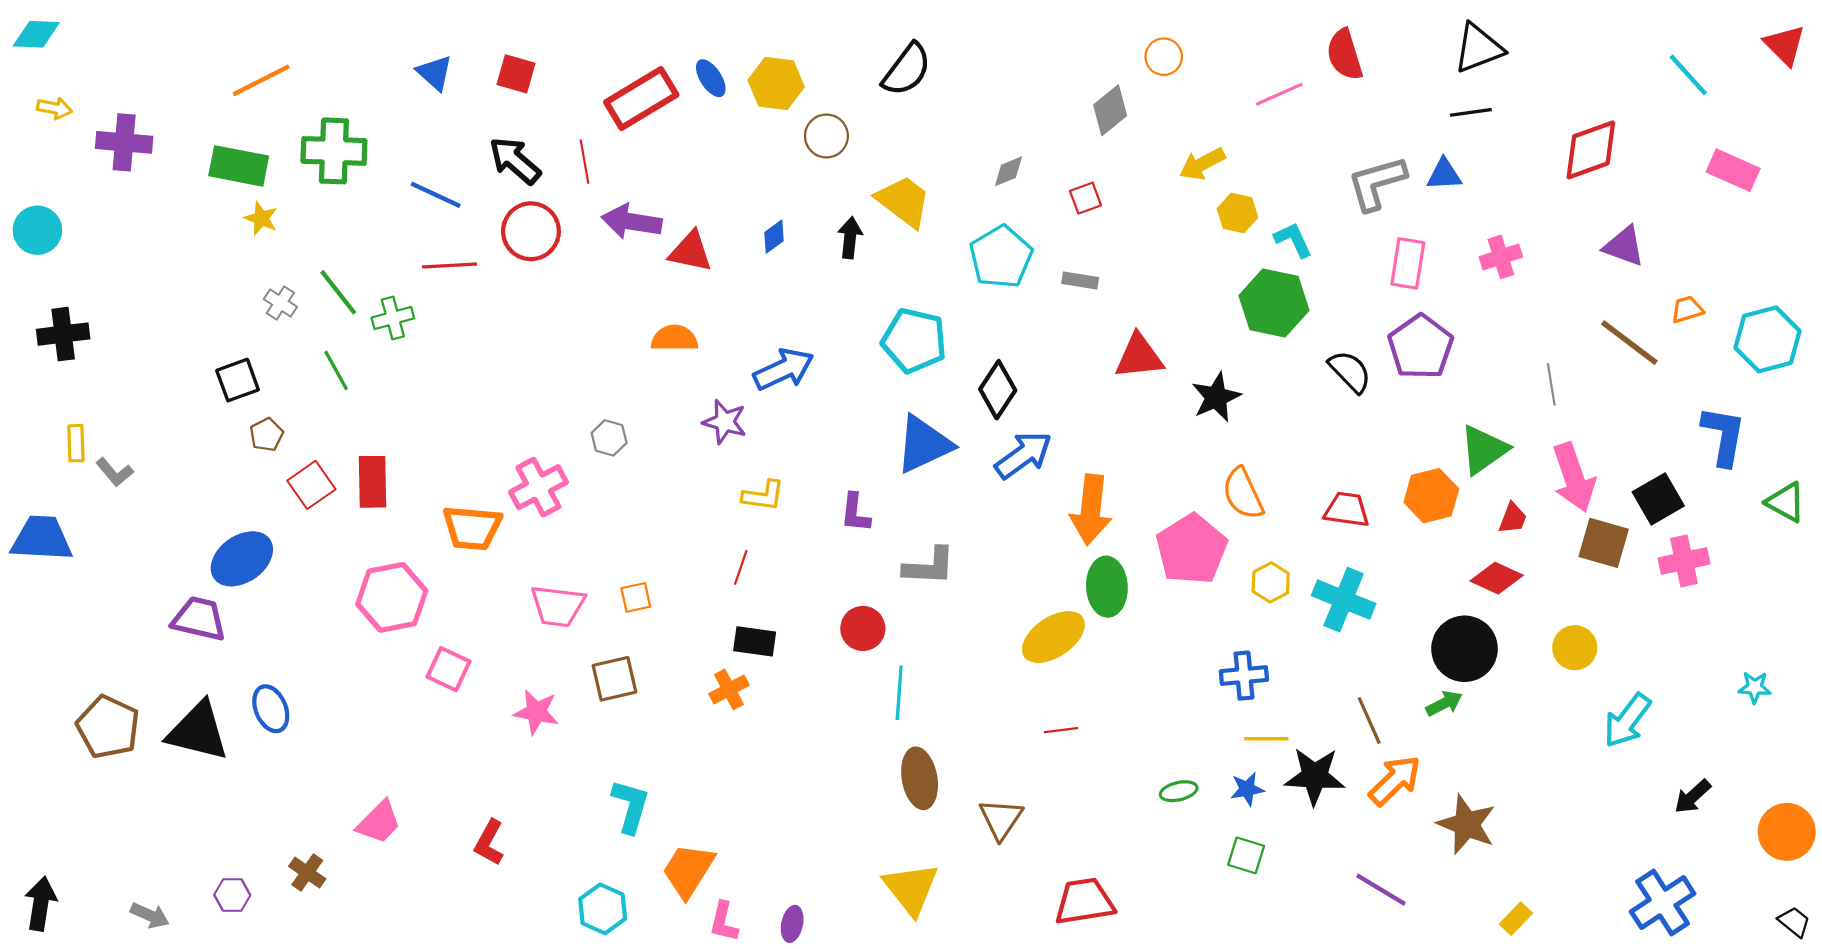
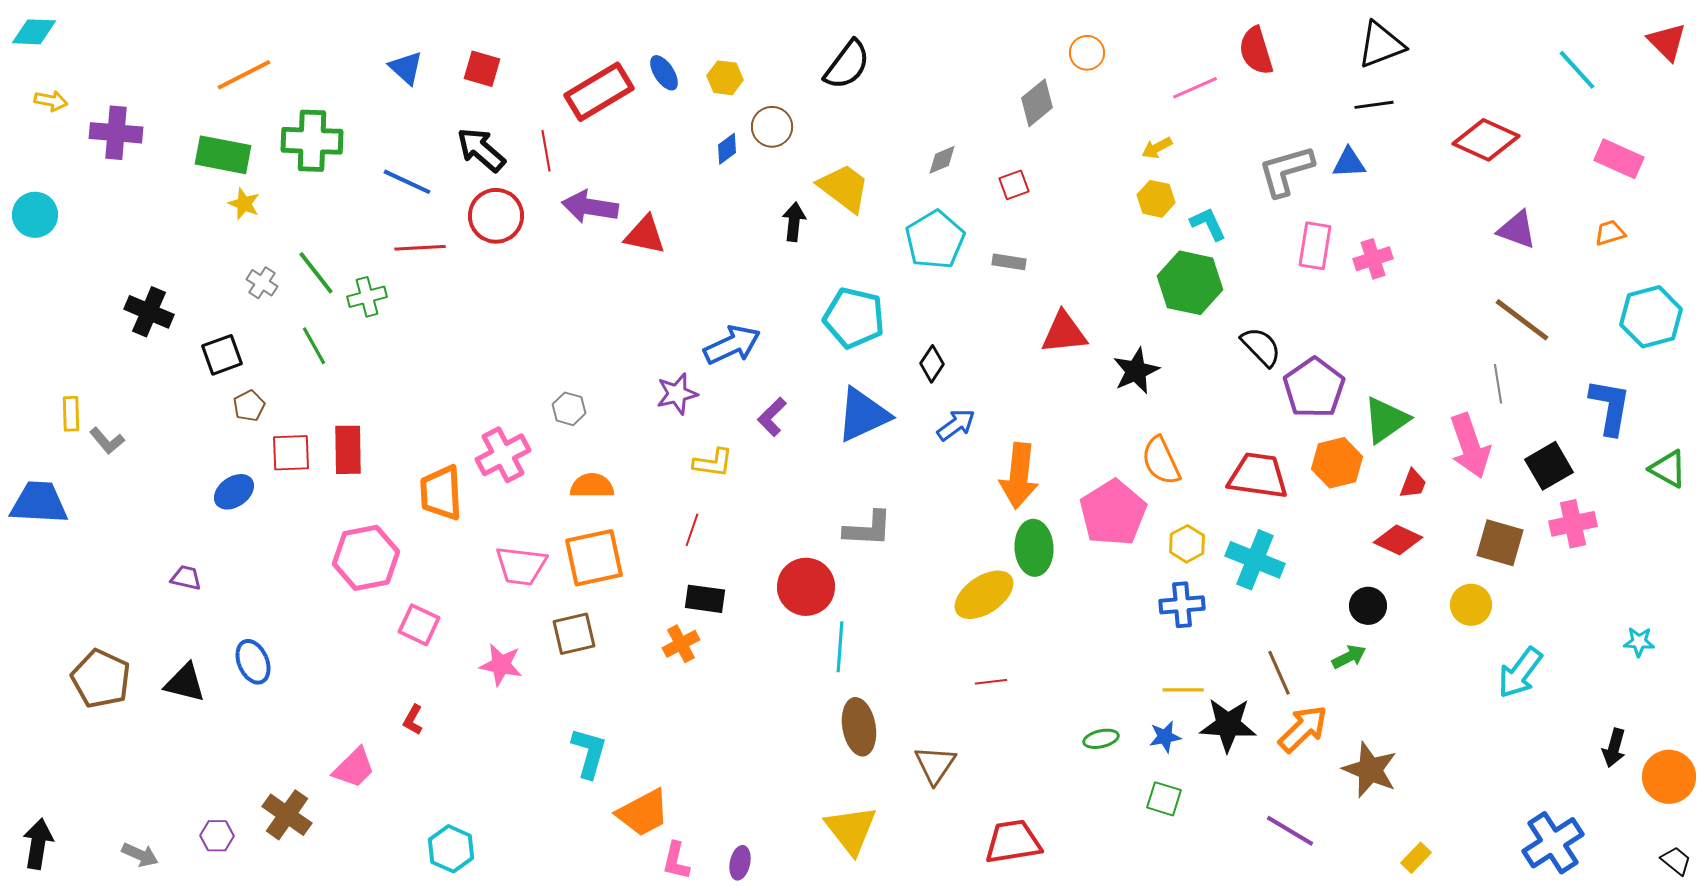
yellow hexagon: (776, 84) -> (725, 78), size x0.7
red diamond: (1591, 150) -> (1486, 140), turned 44
yellow arrow: (1202, 164) -> (1157, 148), moved, size x0.7
blue diamond: (774, 237) -> (727, 149), moved
pink cross: (1501, 257) -> (1373, 259), moved
orange trapezoid: (1687, 309) -> (1610, 233), moved
black cross: (63, 334) -> (149, 312), moved, turned 30
orange semicircle: (674, 338) -> (592, 486), moved
purple pentagon: (1421, 347) -> (1314, 388), moved
gray line: (1551, 384) -> (1498, 384), moved
black diamond: (998, 390) -> (932, 364), size x0.7
purple star: (725, 422) -> (677, 394), turned -30
blue arrow: (1023, 455) -> (956, 425), size x0.7
red square: (311, 485) -> (291, 453), turned 33
red trapezoid: (1347, 510) -> (1258, 476), size x1.4
purple L-shape: (855, 513) -> (772, 417), moved, turned 39
orange trapezoid: (472, 528) -> (441, 493), turned 82
brown square: (1604, 543) -> (1500, 543), moved
blue ellipse: (242, 559) -> (234, 492), moved, size x0.7
orange square: (636, 597) -> (594, 558), size x2.0
purple trapezoid: (199, 619) -> (186, 578), size x0.6
red circle: (863, 628) -> (806, 587), size x1.4
black circle: (1465, 649) -> (1368, 606), size x0.6
blue cross: (1244, 676) -> (1182, 605), moved
black triangle: (198, 731) -> (185, 683), size x0.7
black arrow: (1693, 797) -> (1614, 748), moved, turned -33
red L-shape: (489, 843) -> (413, 720), moved, size x0.7
orange trapezoid: (688, 870) -> (643, 813), turned -150
brown cross: (307, 873) -> (287, 815), size x1.4
cyan hexagon: (603, 909) -> (451, 849), moved

